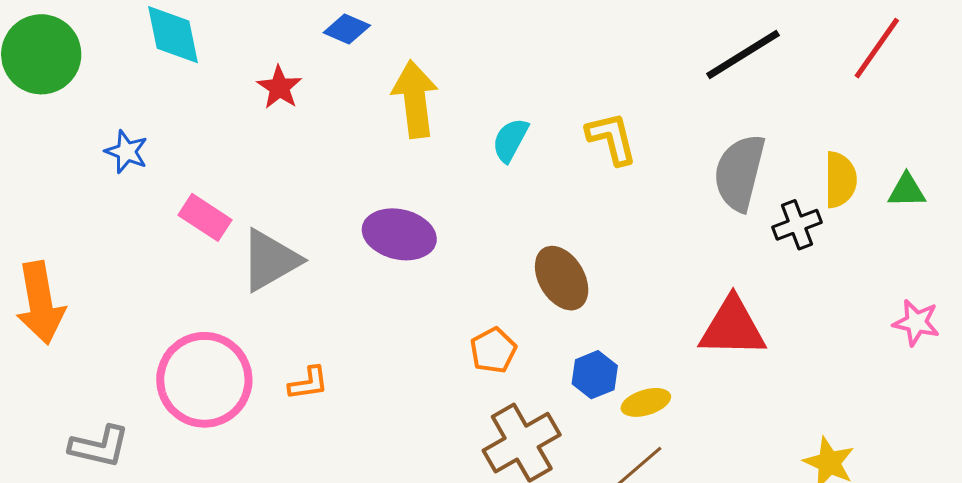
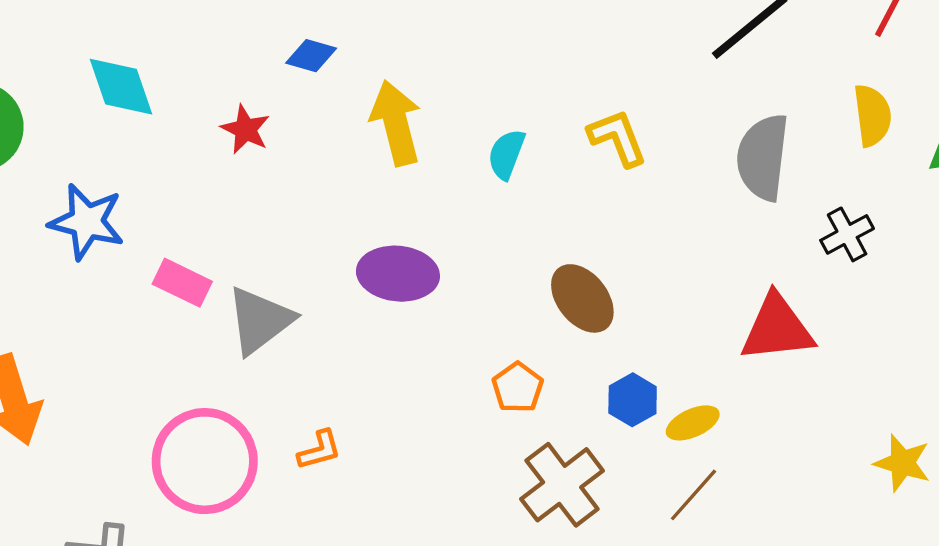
blue star: (126, 152) -> (87, 222), size x1.6
yellow semicircle: (840, 180) -> (872, 115), moved
black cross: (797, 225) -> (847, 234), moved

